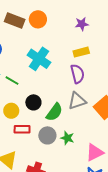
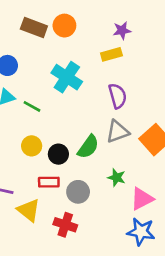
yellow rectangle: (81, 52) -> (111, 54), moved
black circle: (33, 102) -> (58, 154), moved
red rectangle: (22, 129) -> (49, 182), moved
gray circle: (47, 135) -> (78, 192), moved
green star: (67, 138) -> (117, 178), moved

